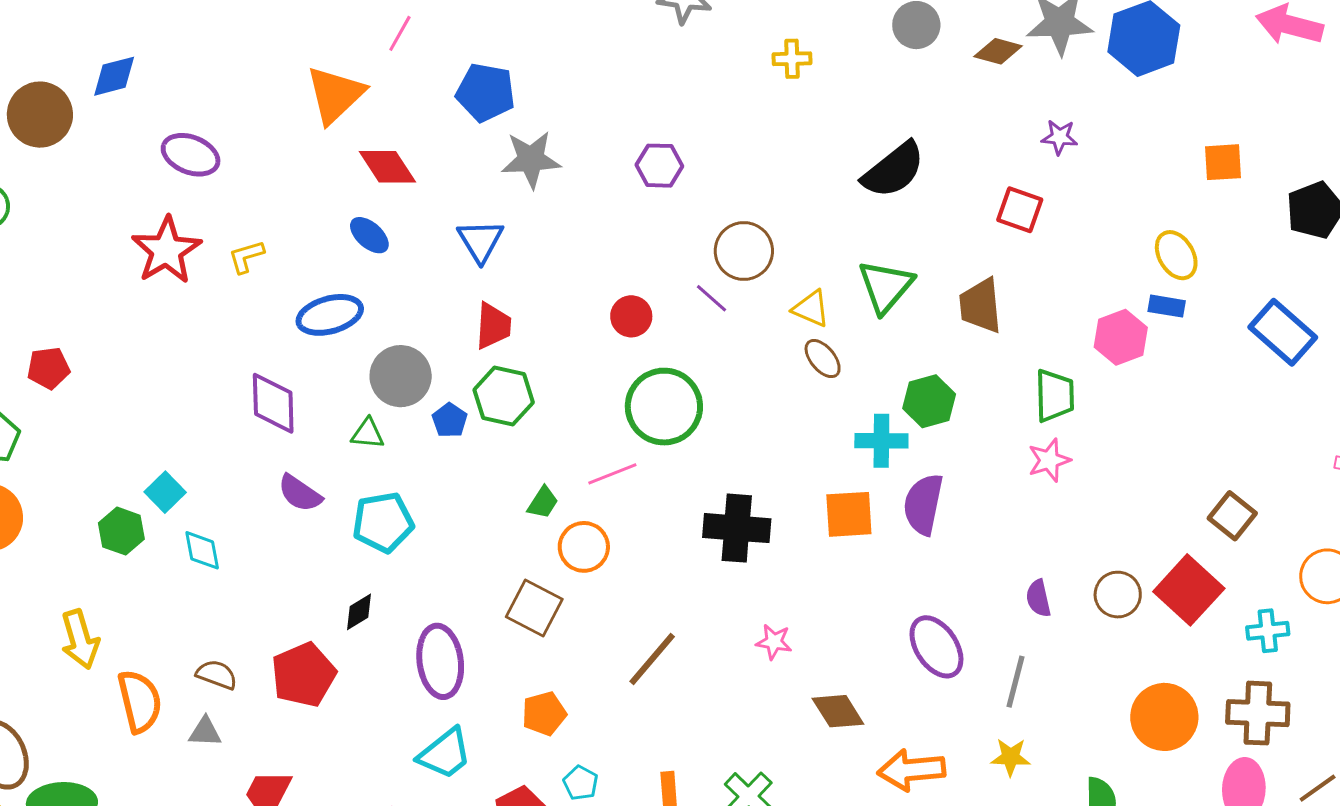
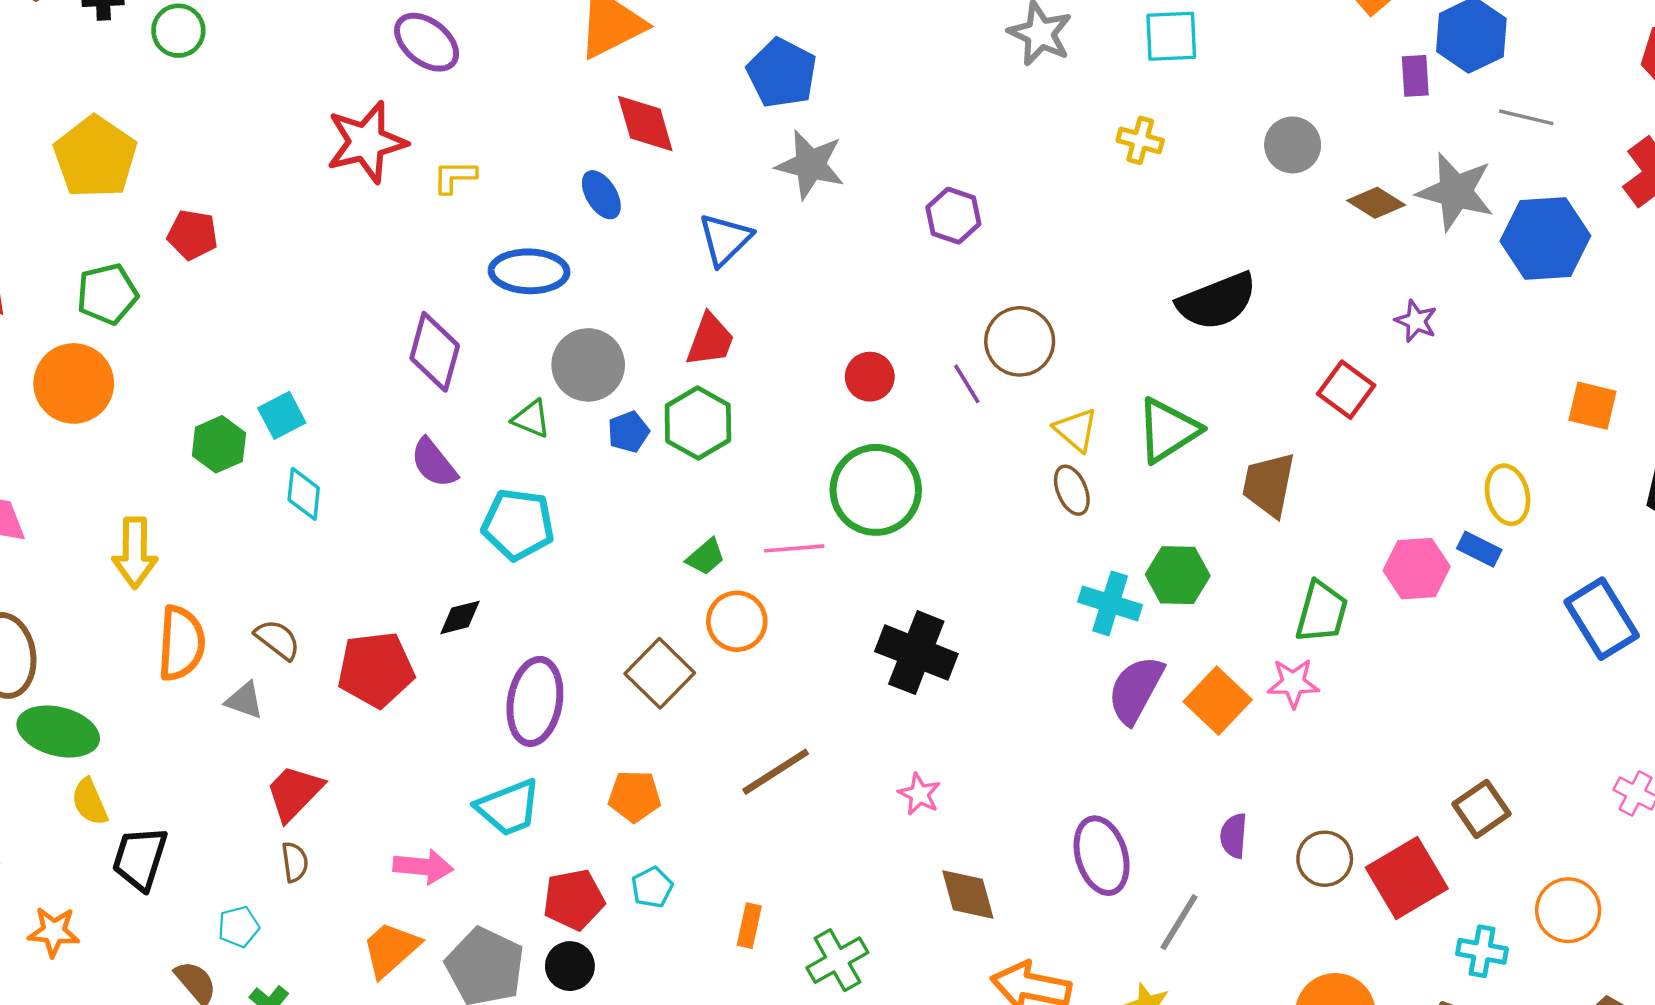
orange square: (849, 514) -> (1218, 701), moved, turned 30

